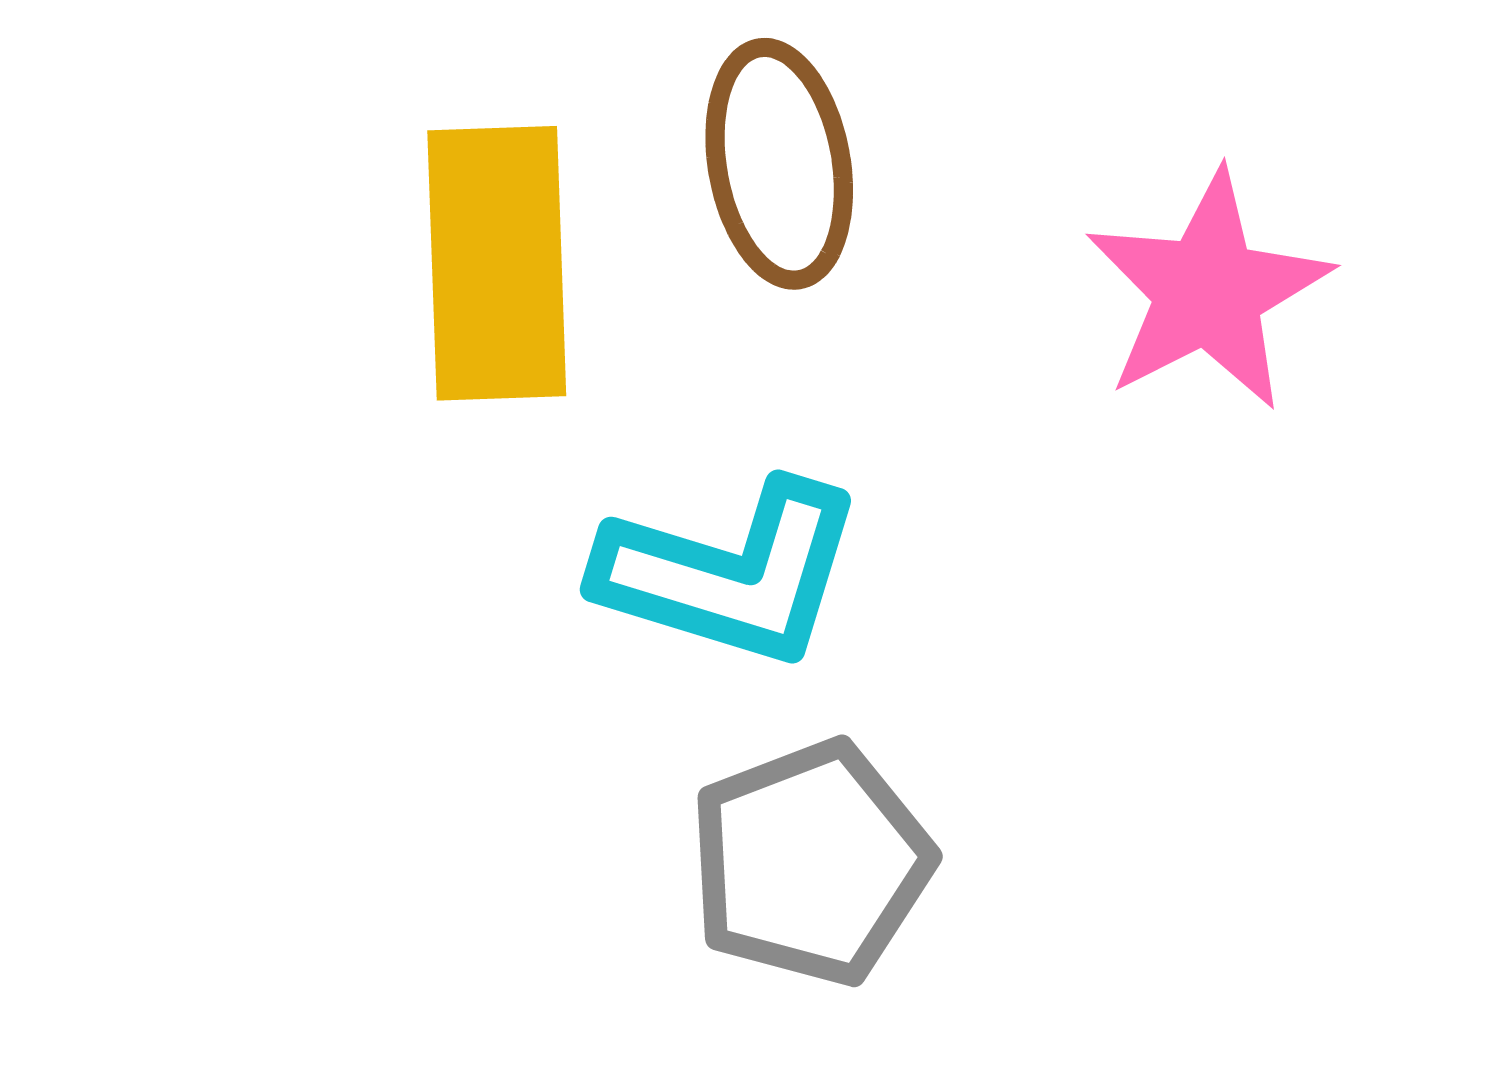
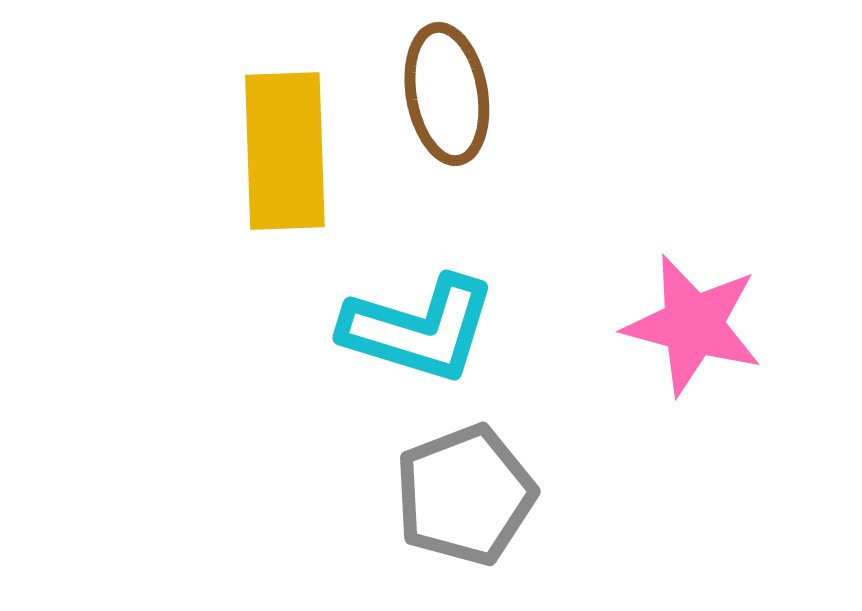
pink star: (1208, 291) -> (693, 325), moved, turned -30

